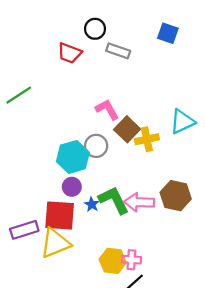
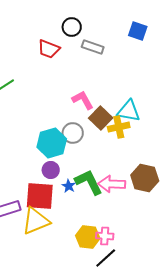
cyan triangle: (182, 122) -> (129, 111), moved, turned 35

